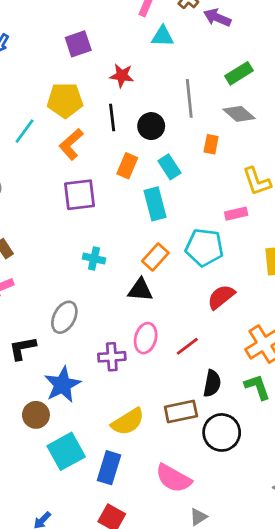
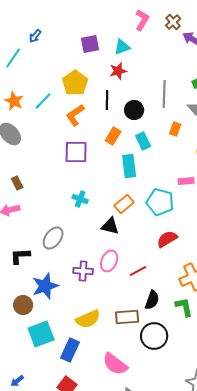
cyan triangle: (163, 36) -> (122, 47), moved, turned -30
red star: (122, 76) -> (118, 71), turned -30
yellow pentagon: (65, 100) -> (75, 83), turned 30

